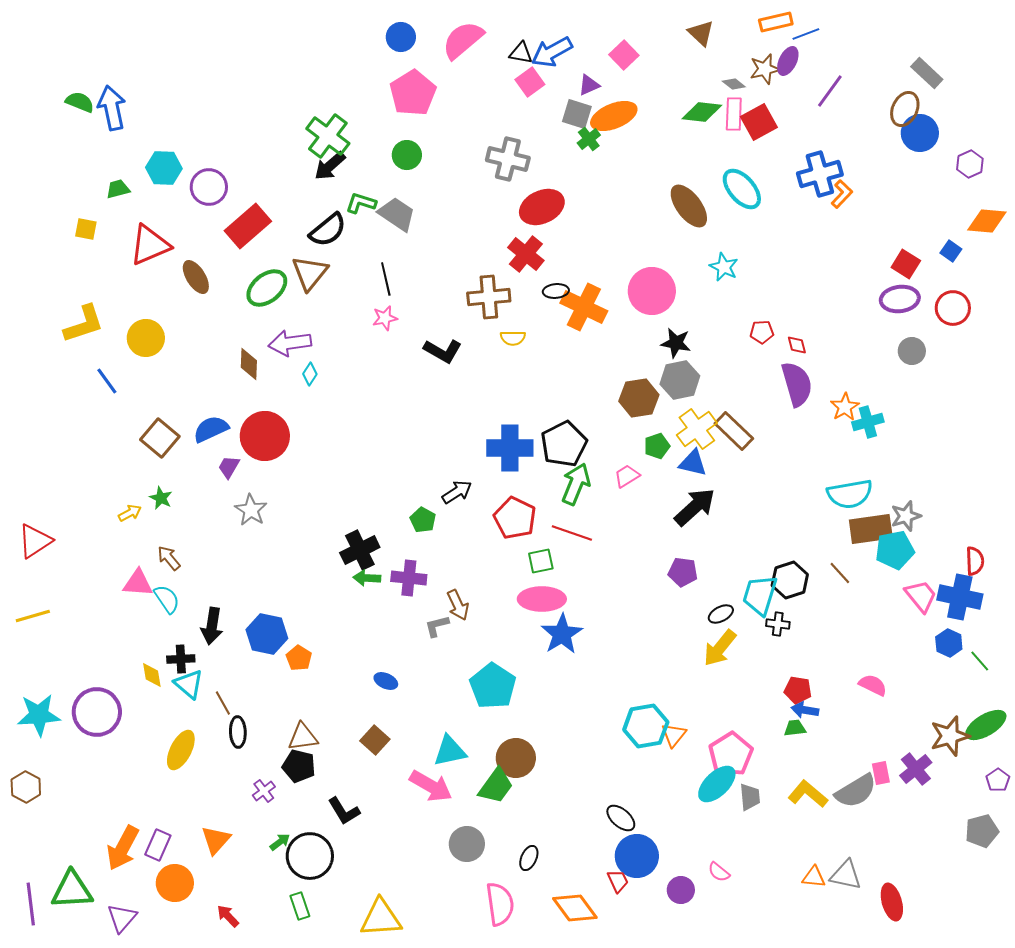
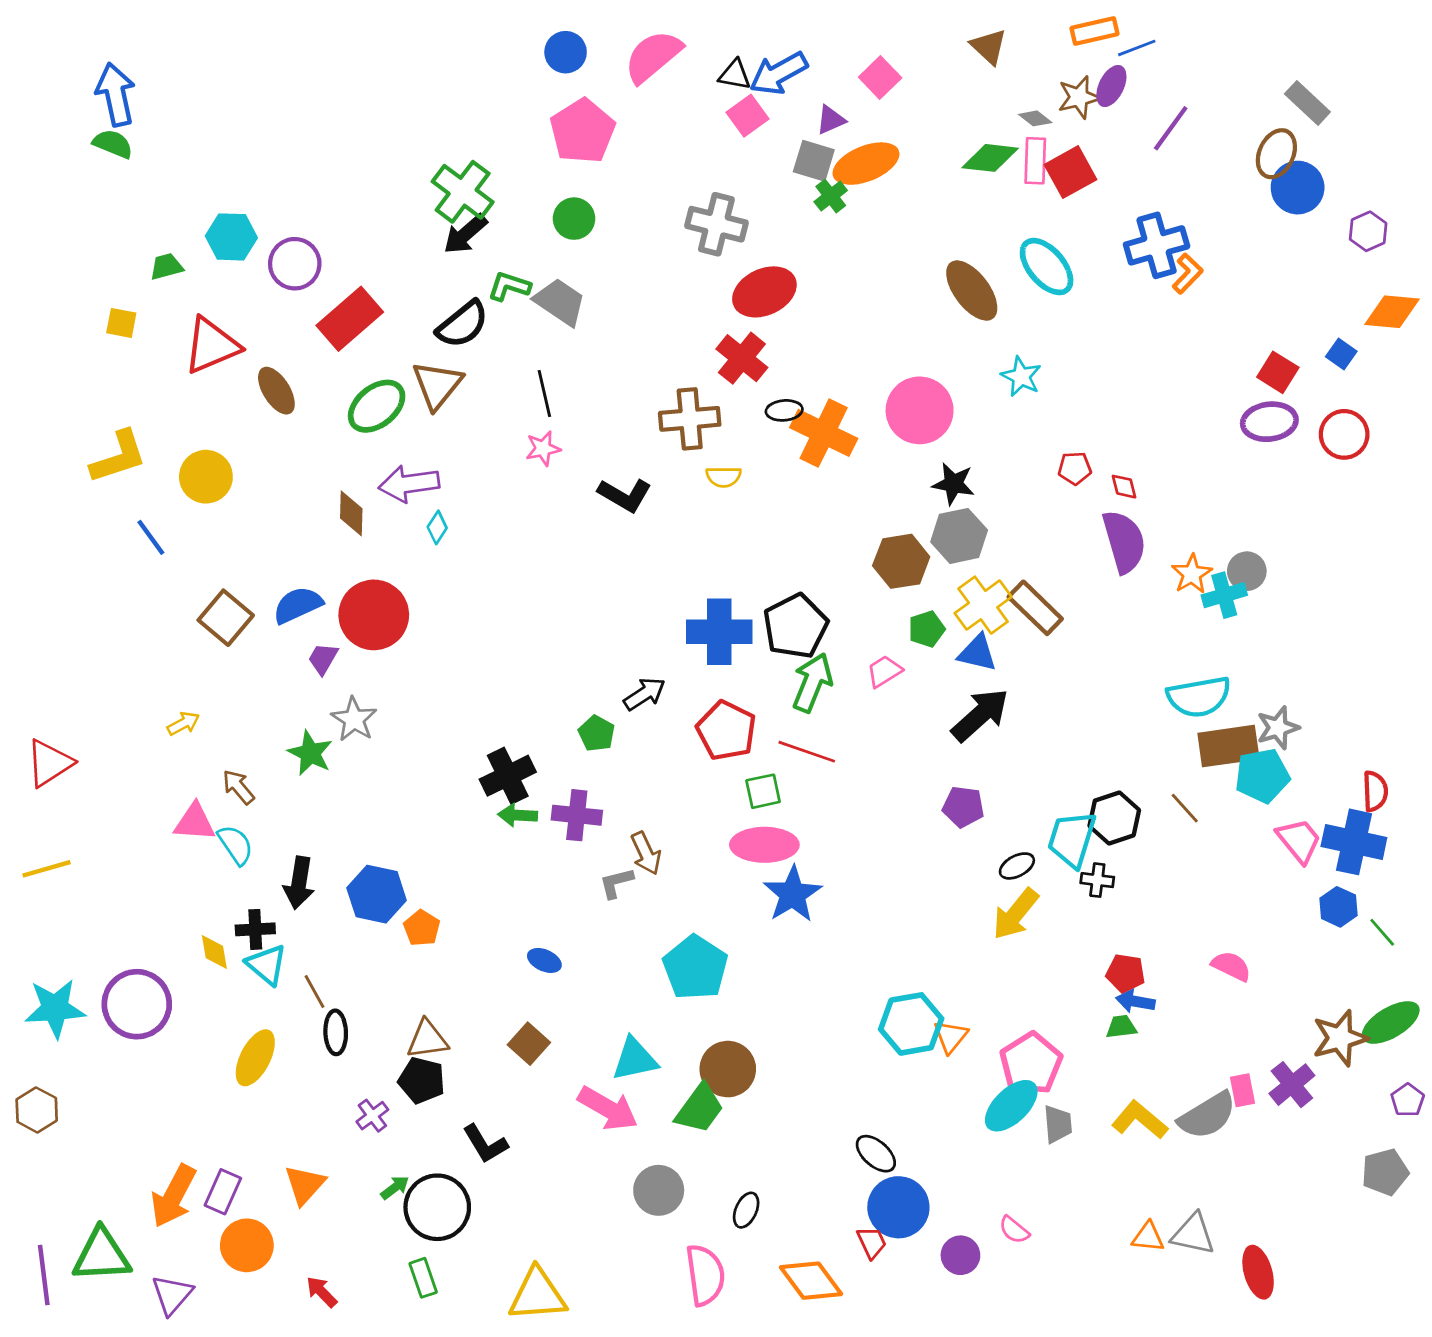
blue arrow: (112, 108) -> (116, 94), moved
gray circle: (912, 351) -> (1247, 571), moved
green star: (161, 498) -> (310, 753), moved, size x1.4

